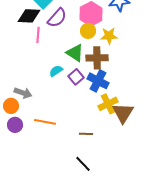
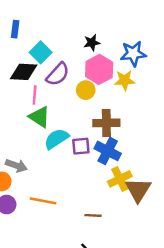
yellow circle: (88, 31) -> (86, 90), moved
yellow star: (109, 36) -> (125, 80), moved
green triangle: (75, 53) -> (39, 117), moved
cyan semicircle: (56, 71) -> (56, 139), size x1.5
purple square: (76, 77) -> (81, 146), turned 35

